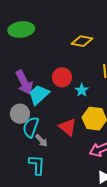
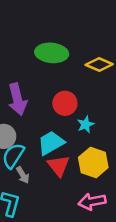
green ellipse: (21, 30) -> (52, 53), moved
cyan trapezoid: (39, 95) -> (51, 143), moved

